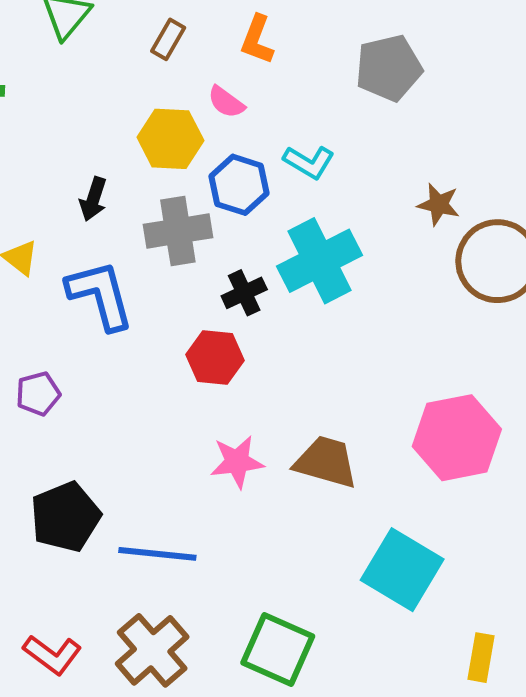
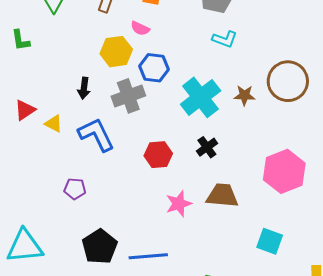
cyan L-shape: (309, 162) -> (225, 39), moved
brown star: (439, 204) -> (244, 95), moved
black cross: (244, 293) -> (207, 147), moved
purple pentagon: (38, 394) -> (75, 189), turned 30
cyan square: (402, 570) -> (270, 241), size x0.7

